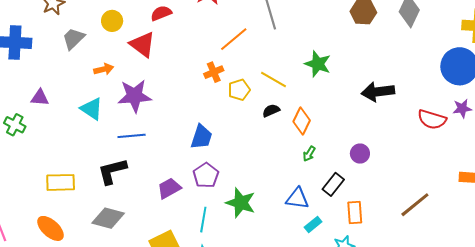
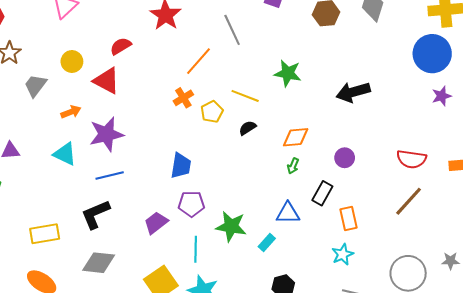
red semicircle: (432, 119) -> (411, 159), moved
orange diamond: (302, 121) -> (296, 137), moved, turned 68
purple pentagon: (206, 175) -> (191, 204), turned -30
cyan rectangle: (313, 225) -> (267, 243), moved

